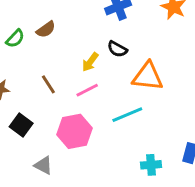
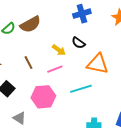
brown semicircle: (46, 29) -> (30, 24), size x1.5
yellow arrow: (90, 62) -> (59, 50), turned -96

